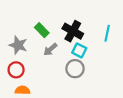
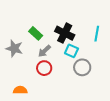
gray circle: (75, 69) -> (82, 67), moved
red circle: (16, 70) -> (44, 68), moved

